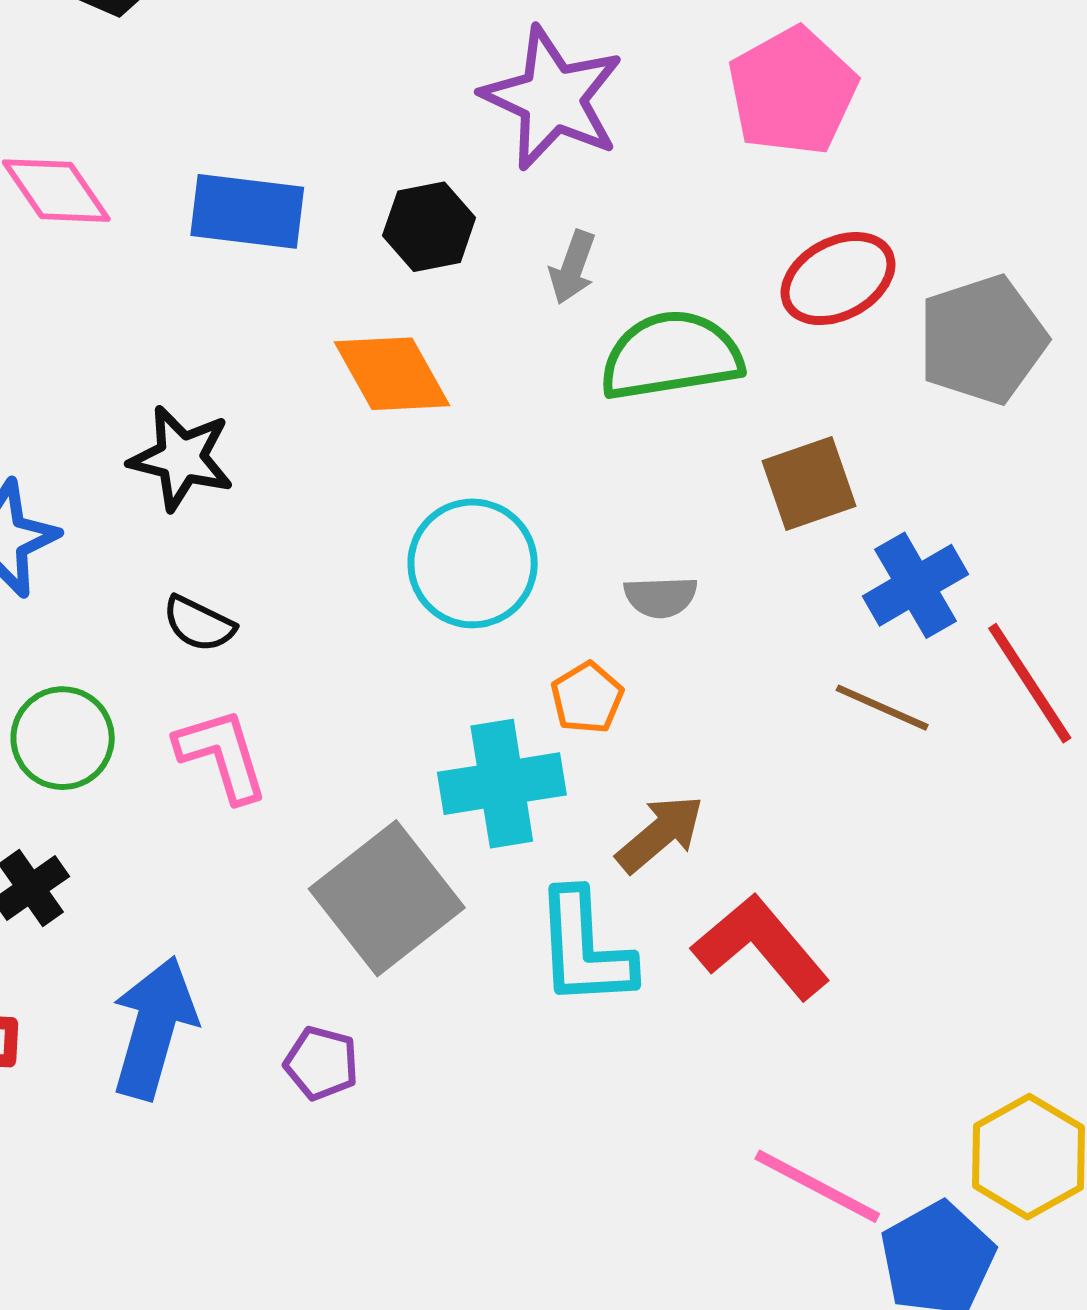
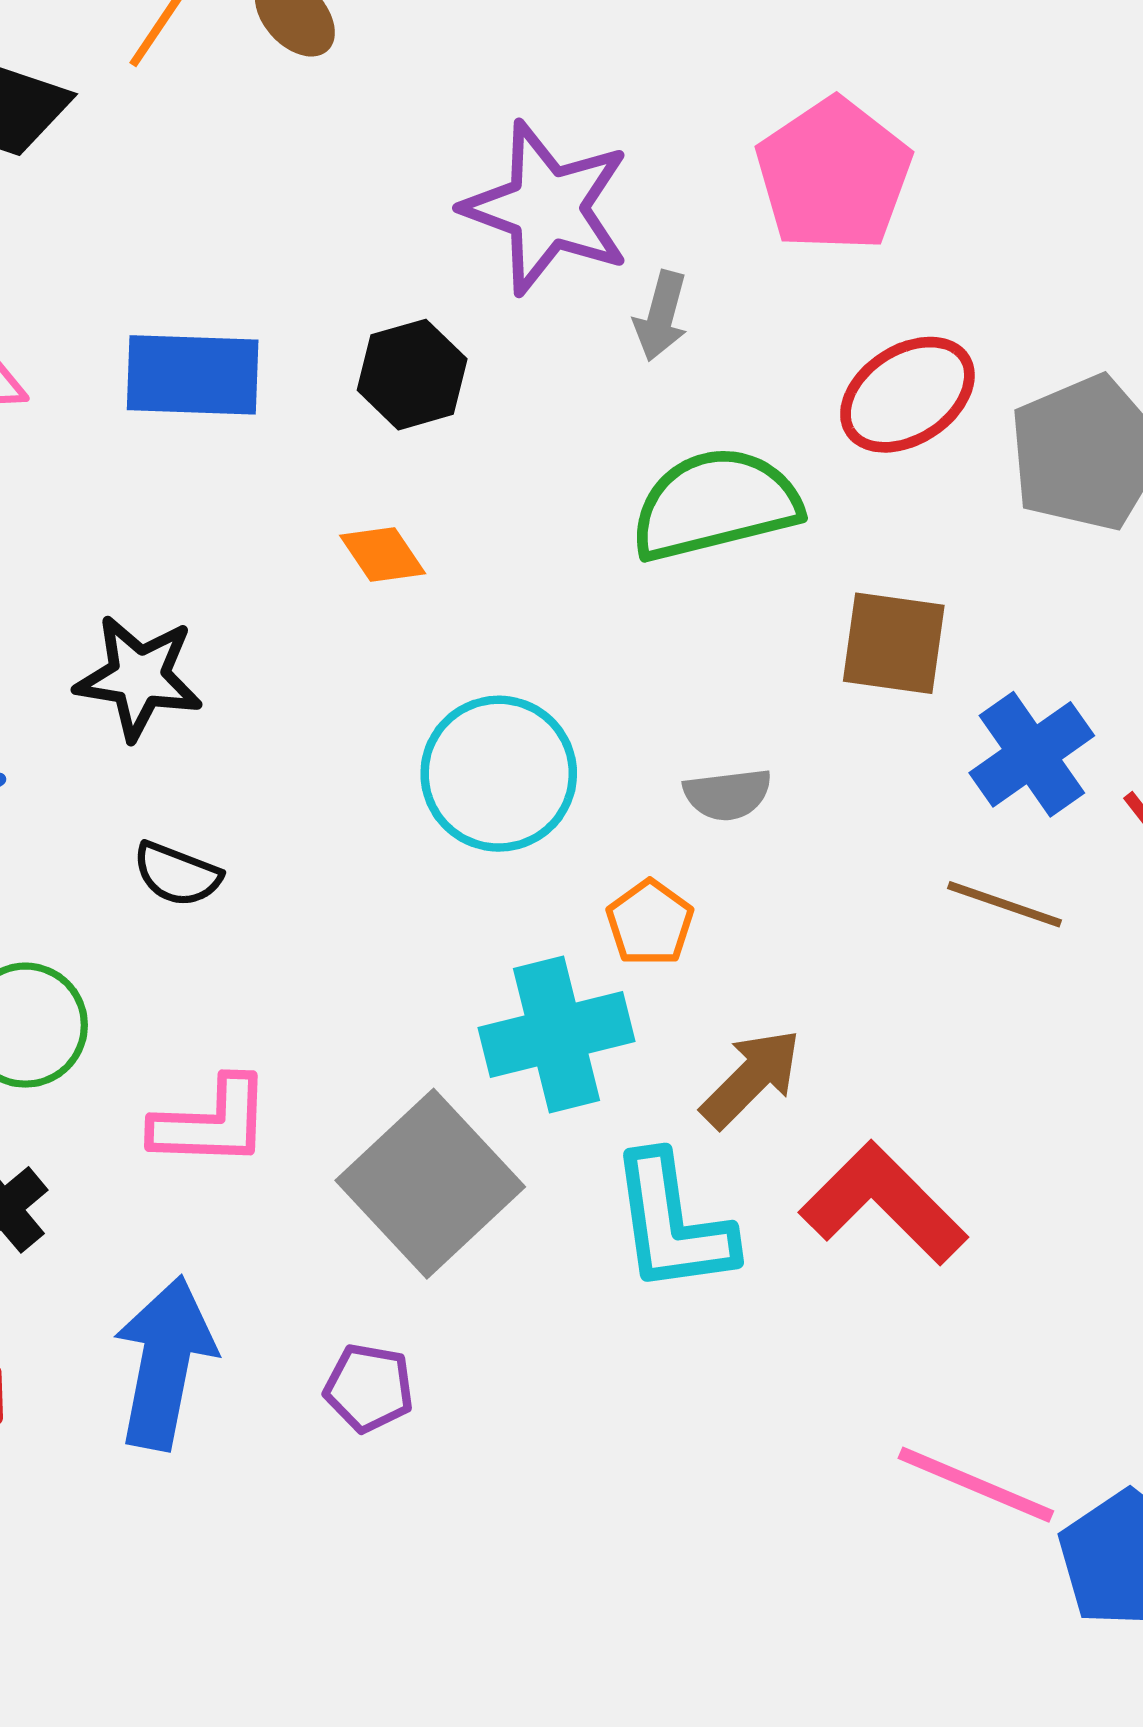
gray arrow: (573, 267) -> (661, 316), moved
orange diamond: (392, 374) -> (383, 555), size x0.6
brown square: (809, 484) -> (894, 643), turned 32
pink L-shape: (222, 755) -> (211, 1123), moved, turned 114

